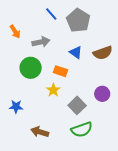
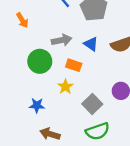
gray arrow: (41, 42) -> (62, 40), moved
blue star: (16, 107) -> (37, 105), moved

